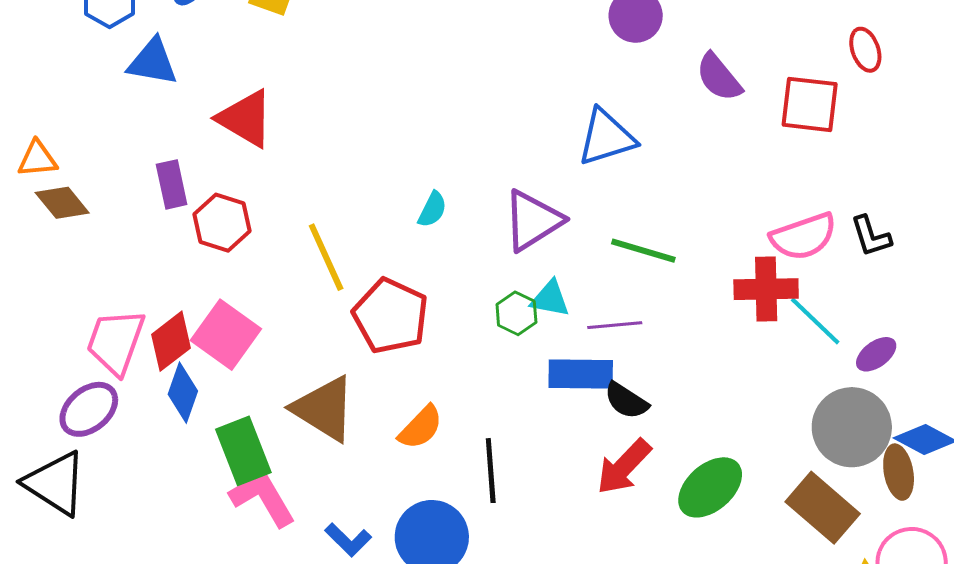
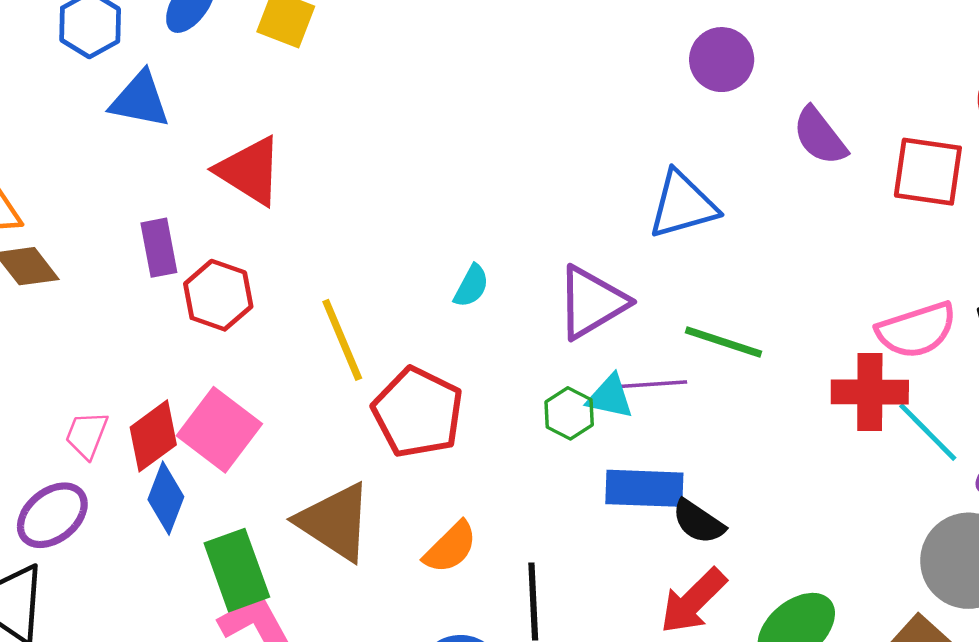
purple line: (615, 325) -> (654, 384), moved
pink trapezoid: (116, 342) -> (87, 435), size x0.6

